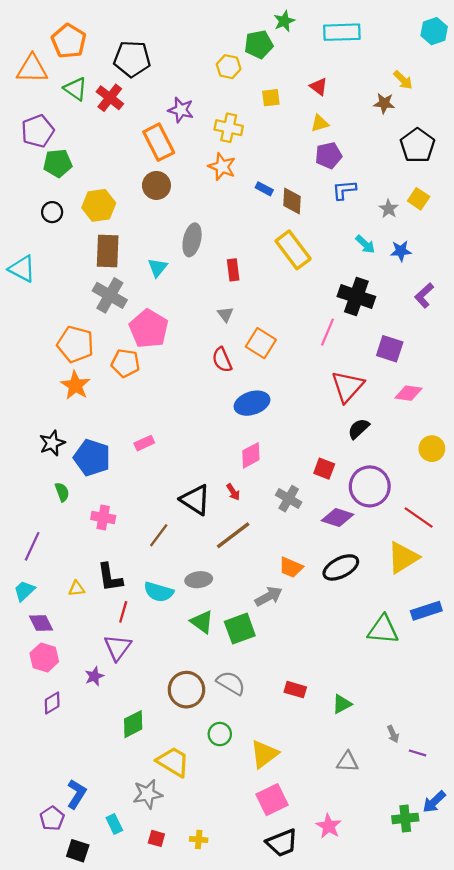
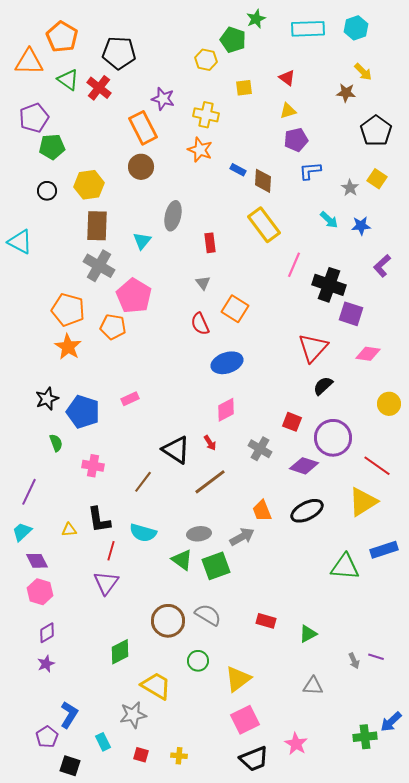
cyan hexagon: (434, 31) -> (356, 28), moved
green pentagon: (259, 44) -> (233, 40), turned 30
black cross: (356, 296) -> (329, 285), moved
pink line: (328, 332) -> (294, 265), moved
orange trapezoid: (291, 567) -> (262, 511), turned 45
gray ellipse: (199, 580) -> (199, 534), moved
purple star: (94, 676) -> (46, 664), moved
purple line: (417, 753) -> (376, 657), moved

